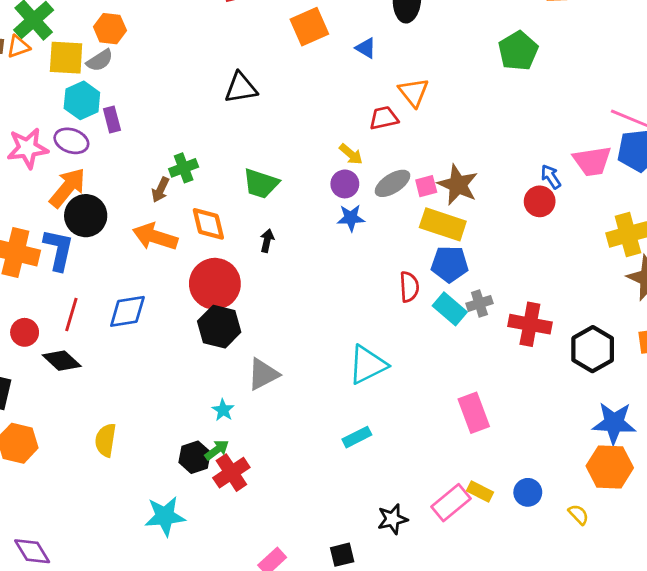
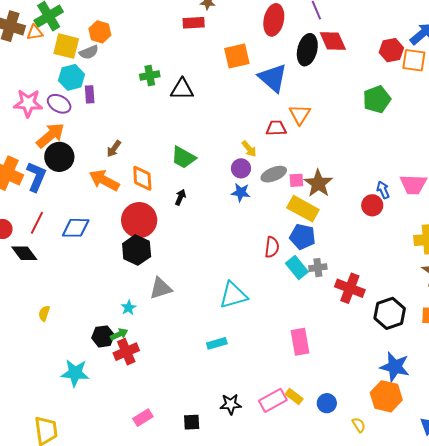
blue triangle: (366, 48) -> (273, 78), size x2.0
green cross: (184, 168) -> (150, 75), moved
yellow semicircle: (106, 440) -> (44, 313), size x0.7

